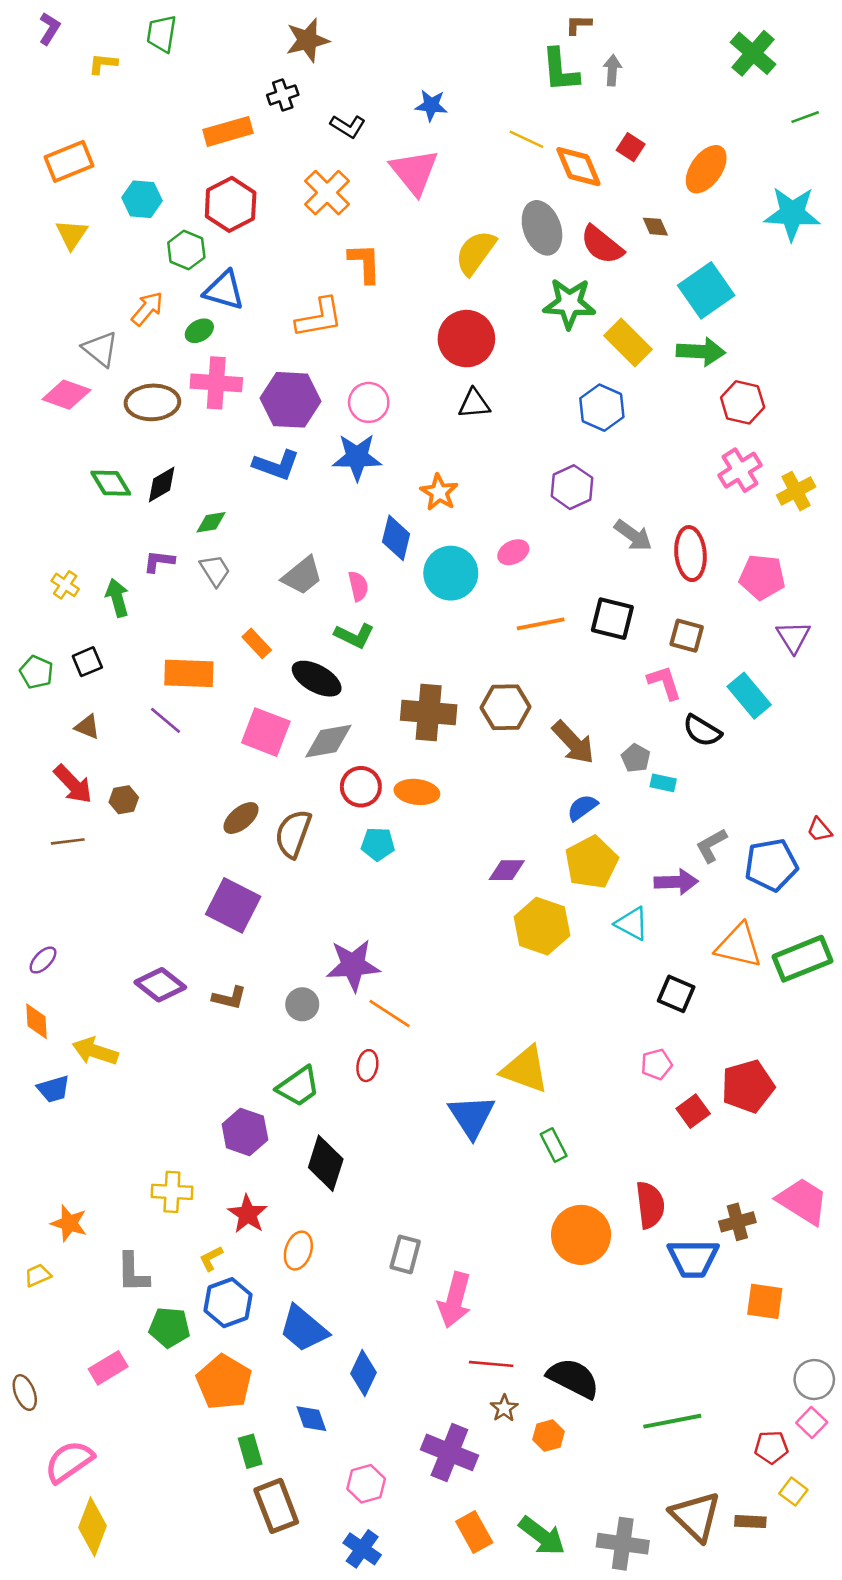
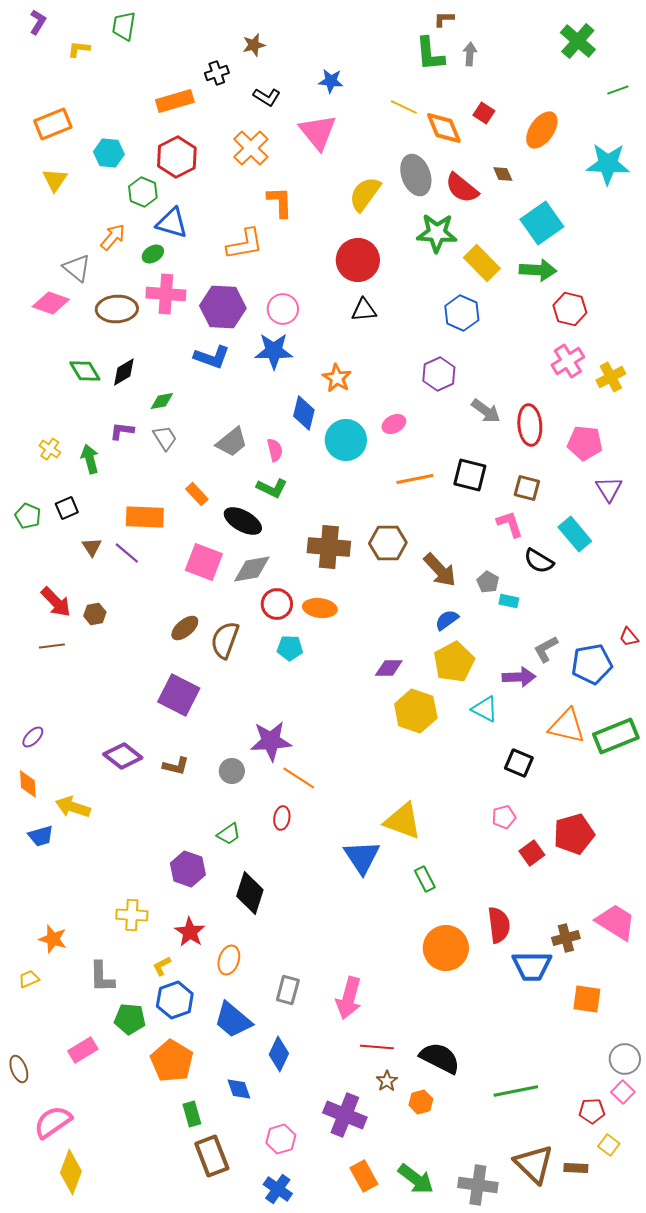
brown star: (307, 40) -> (254, 45), moved, size x0.7
brown triangle: (87, 727) -> (92, 547), moved, turned 35
green trapezoid: (298, 1086) -> (229, 834), size x0.7
gray rectangle: (405, 1254) -> (288, 990), moved

